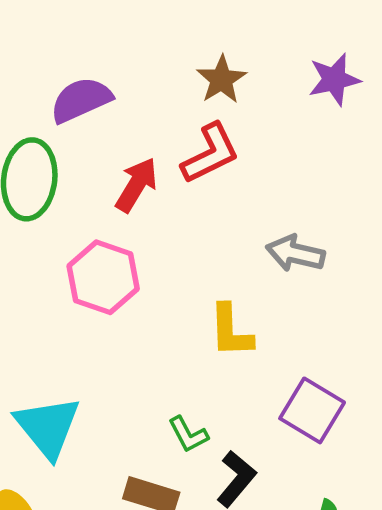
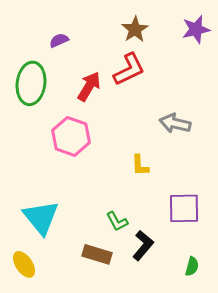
purple semicircle: (81, 100) -> (59, 40), size x0.6
yellow L-shape: (231, 331) -> (140, 165), size x0.7
purple square: (312, 410) -> (184, 208), turned -32

